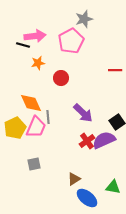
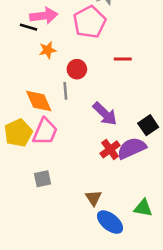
red line: (115, 70) -> (123, 59), moved
gray line: (48, 117) -> (65, 91), moved
brown triangle: (74, 179) -> (93, 198), turned -32

